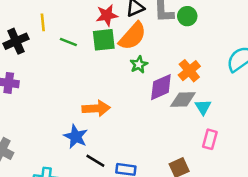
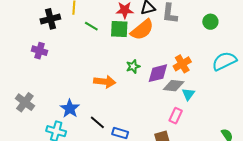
green circle: (187, 16) -> (210, 22), moved
green star: (139, 65) -> (133, 66), moved
blue star: (76, 137) -> (70, 109), moved
pink rectangle: (210, 139) -> (176, 116), moved

